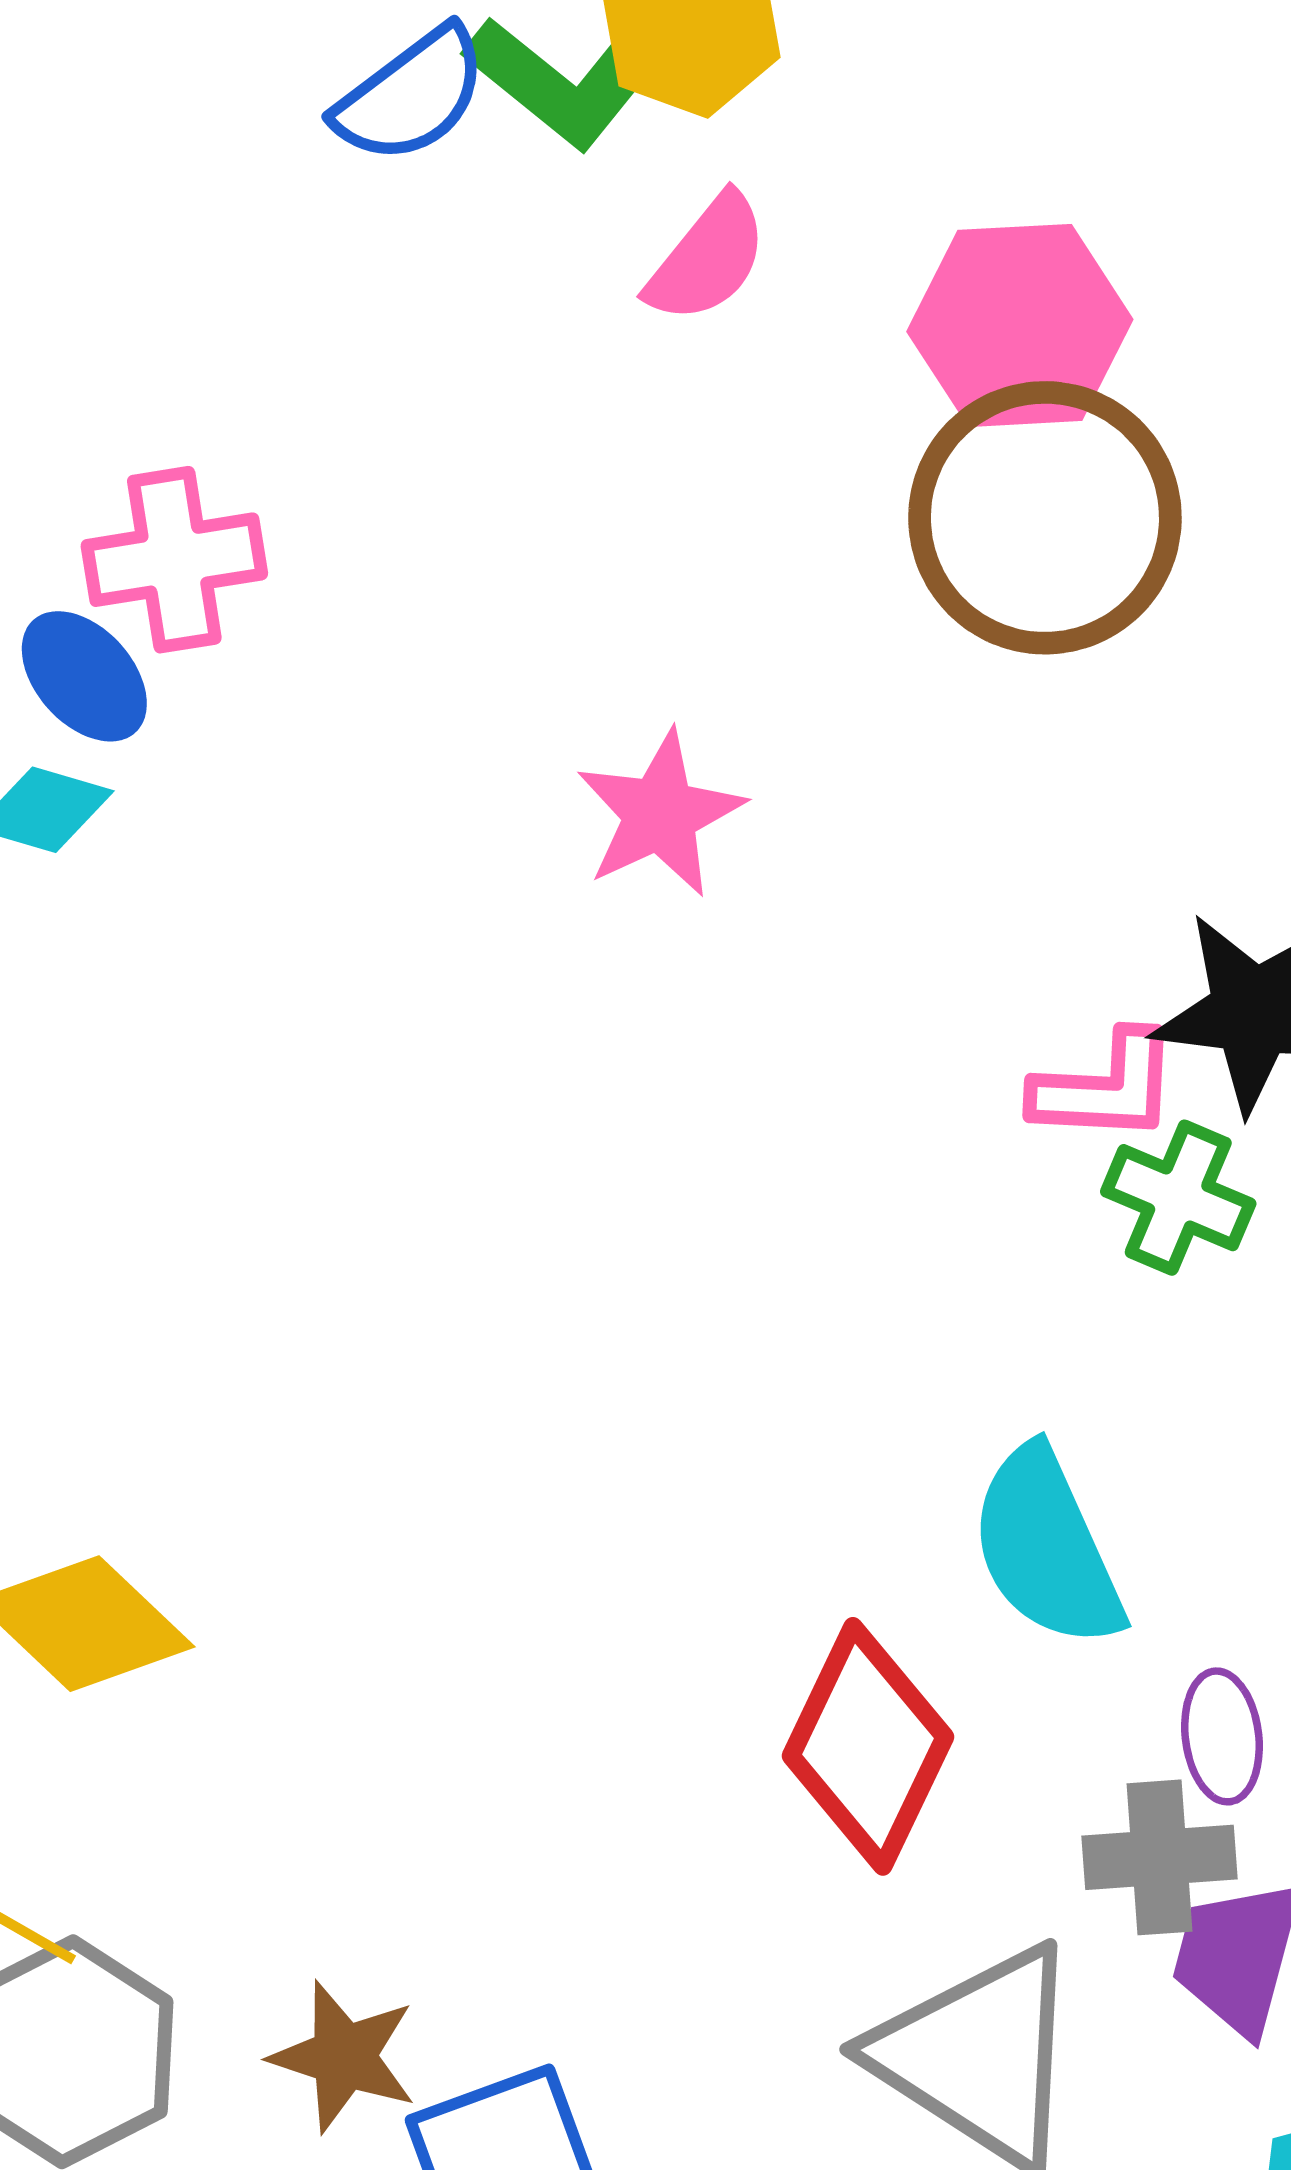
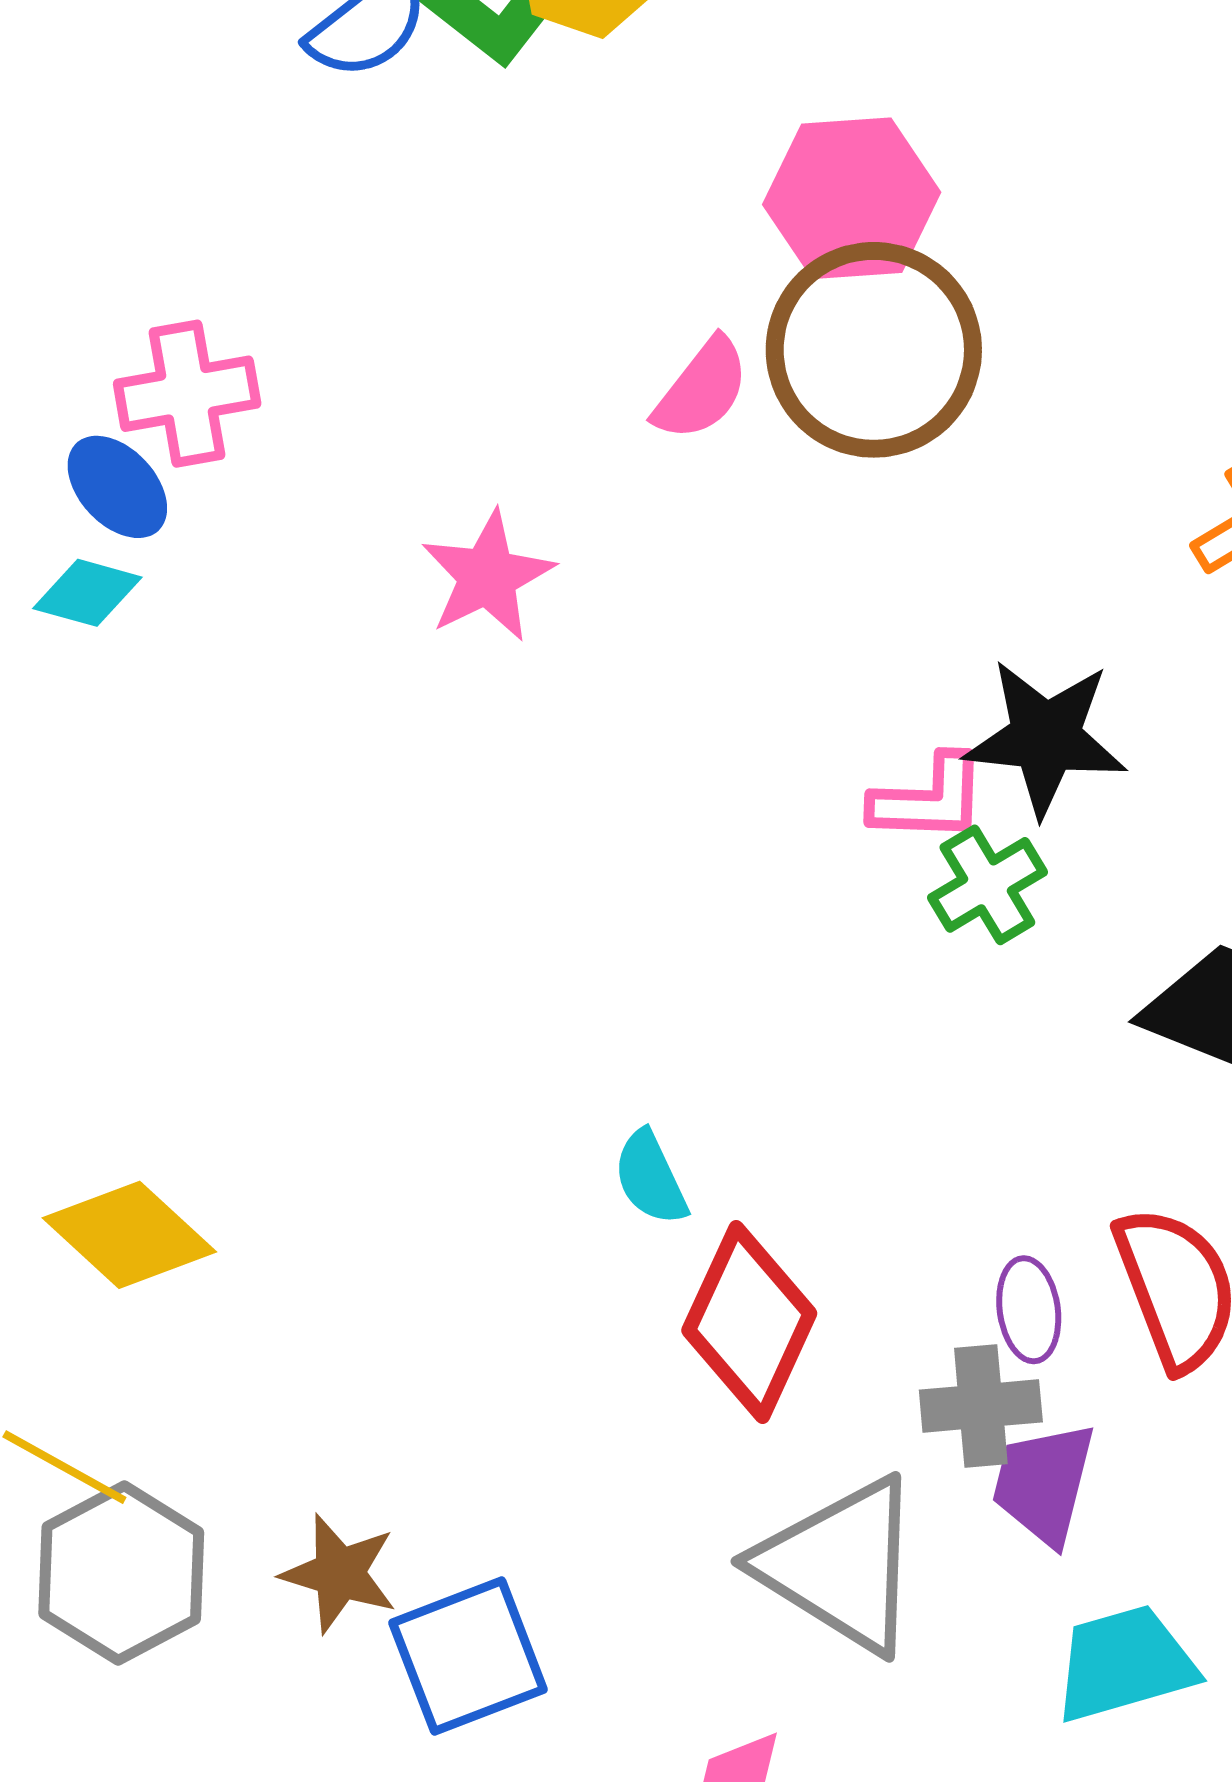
pink semicircle: (707, 259) -> (702, 389), moved
pink star: (660, 814) -> (488, 576), moved
green cross: (1178, 1198) -> (987, 885), turned 37
cyan semicircle: (1046, 1547) -> (650, 1178), moved, size x0.6

